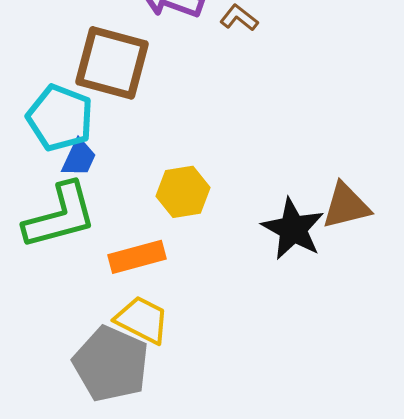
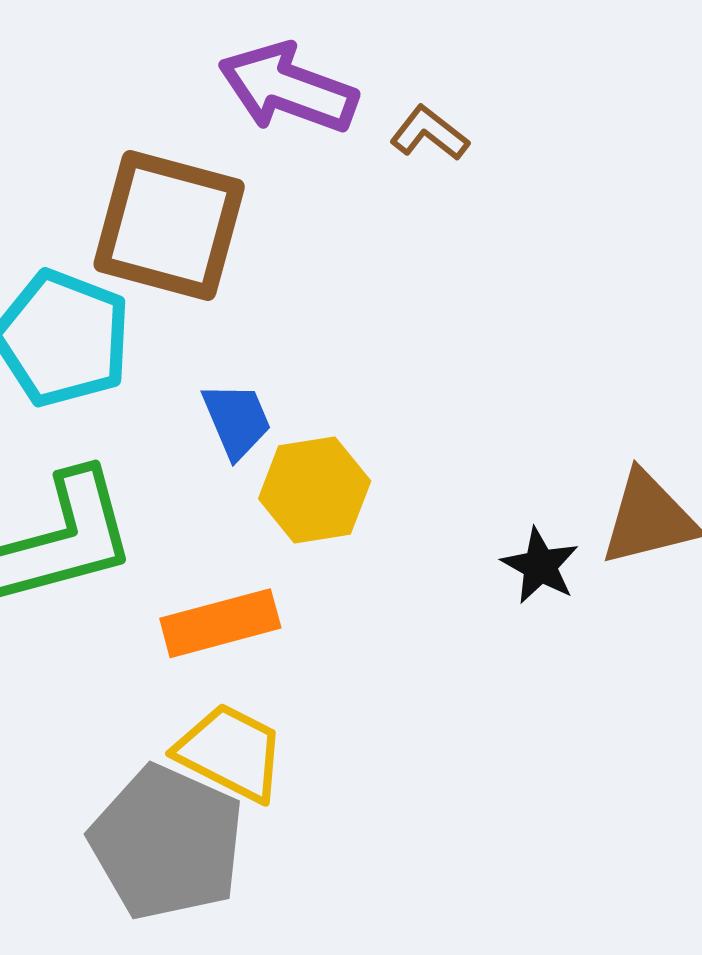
blue trapezoid: (79, 158) -> (237, 420), moved, turned -48
black star: (293, 229) -> (540, 566), size x0.6

